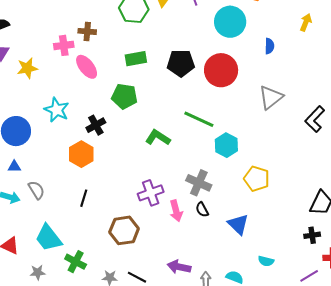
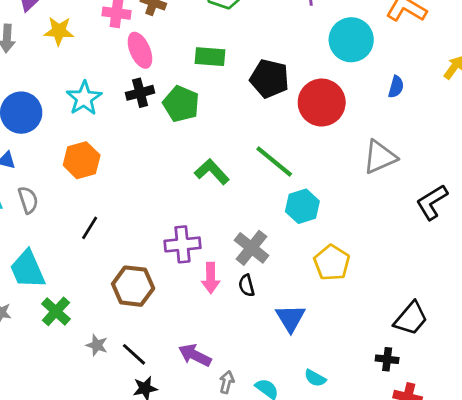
black cross: (96, 125) -> (140, 93), moved
orange hexagon: (81, 154) -> (82, 160), moved

